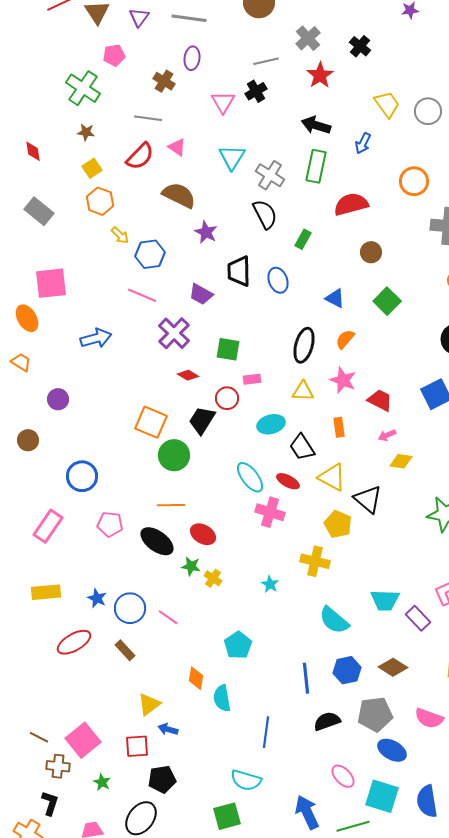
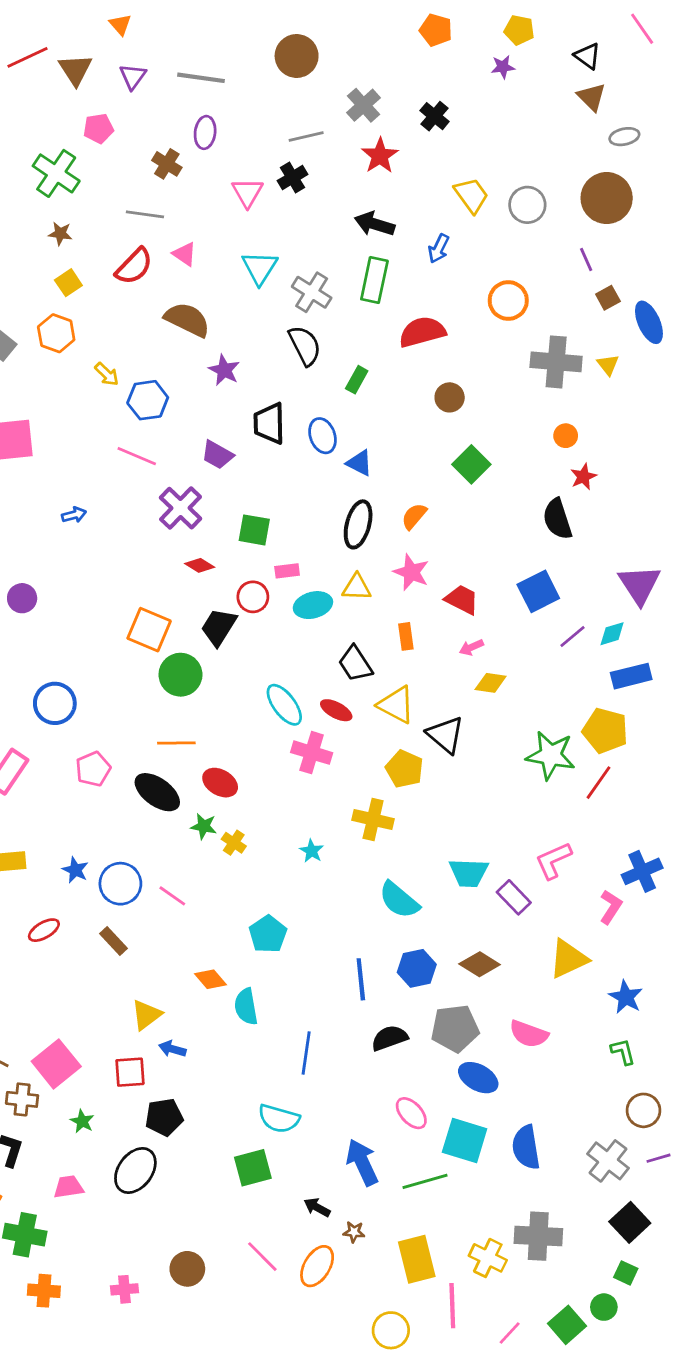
orange hexagon: (100, 201) -> (56, 333), moved
blue triangle: (335, 298) -> (359, 463), moved
blue arrow: (96, 338) -> (74, 515), size x0.6
cyan ellipse: (271, 424) -> (313, 605), moved
pink pentagon: (110, 524) -> (93, 769), turned -30
red ellipse: (74, 642) -> (44, 930), size x0.7
orange diamond: (196, 678) -> (211, 979), turned -50

